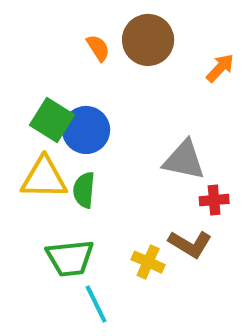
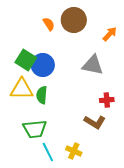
gray triangle: (184, 160) -> (93, 65), moved
yellow cross: (148, 262) -> (74, 151), moved

